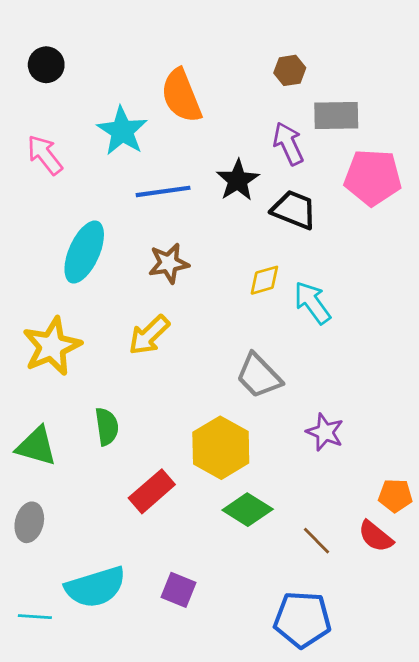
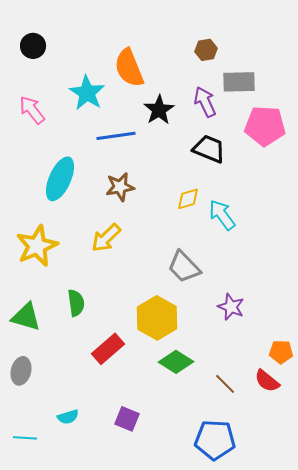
black star: (238, 180) -> (159, 110), moved
cyan semicircle: (95, 587) -> (68, 417), size x0.5

